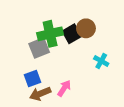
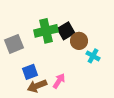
brown circle: (86, 28) -> (79, 41), moved
gray square: (39, 48) -> (14, 44), moved

